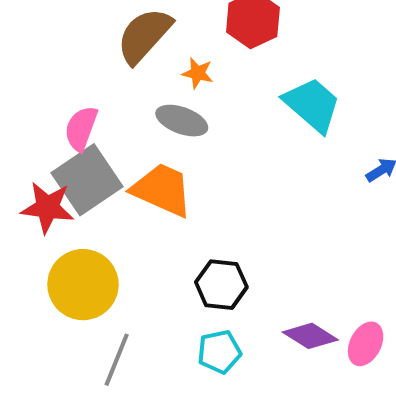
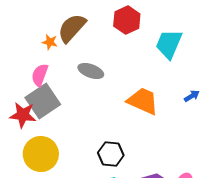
orange star: (198, 73) -> (50, 42), moved
cyan trapezoid: (312, 105) -> (169, 44), moved, turned -108
orange trapezoid: (162, 190) -> (143, 101), moved

